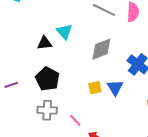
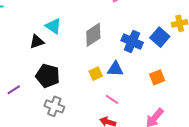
blue triangle: (115, 87) -> (115, 69), turned -42
gray cross: (47, 110) -> (54, 106), turned 30
pink line: (75, 120) -> (112, 99), moved

